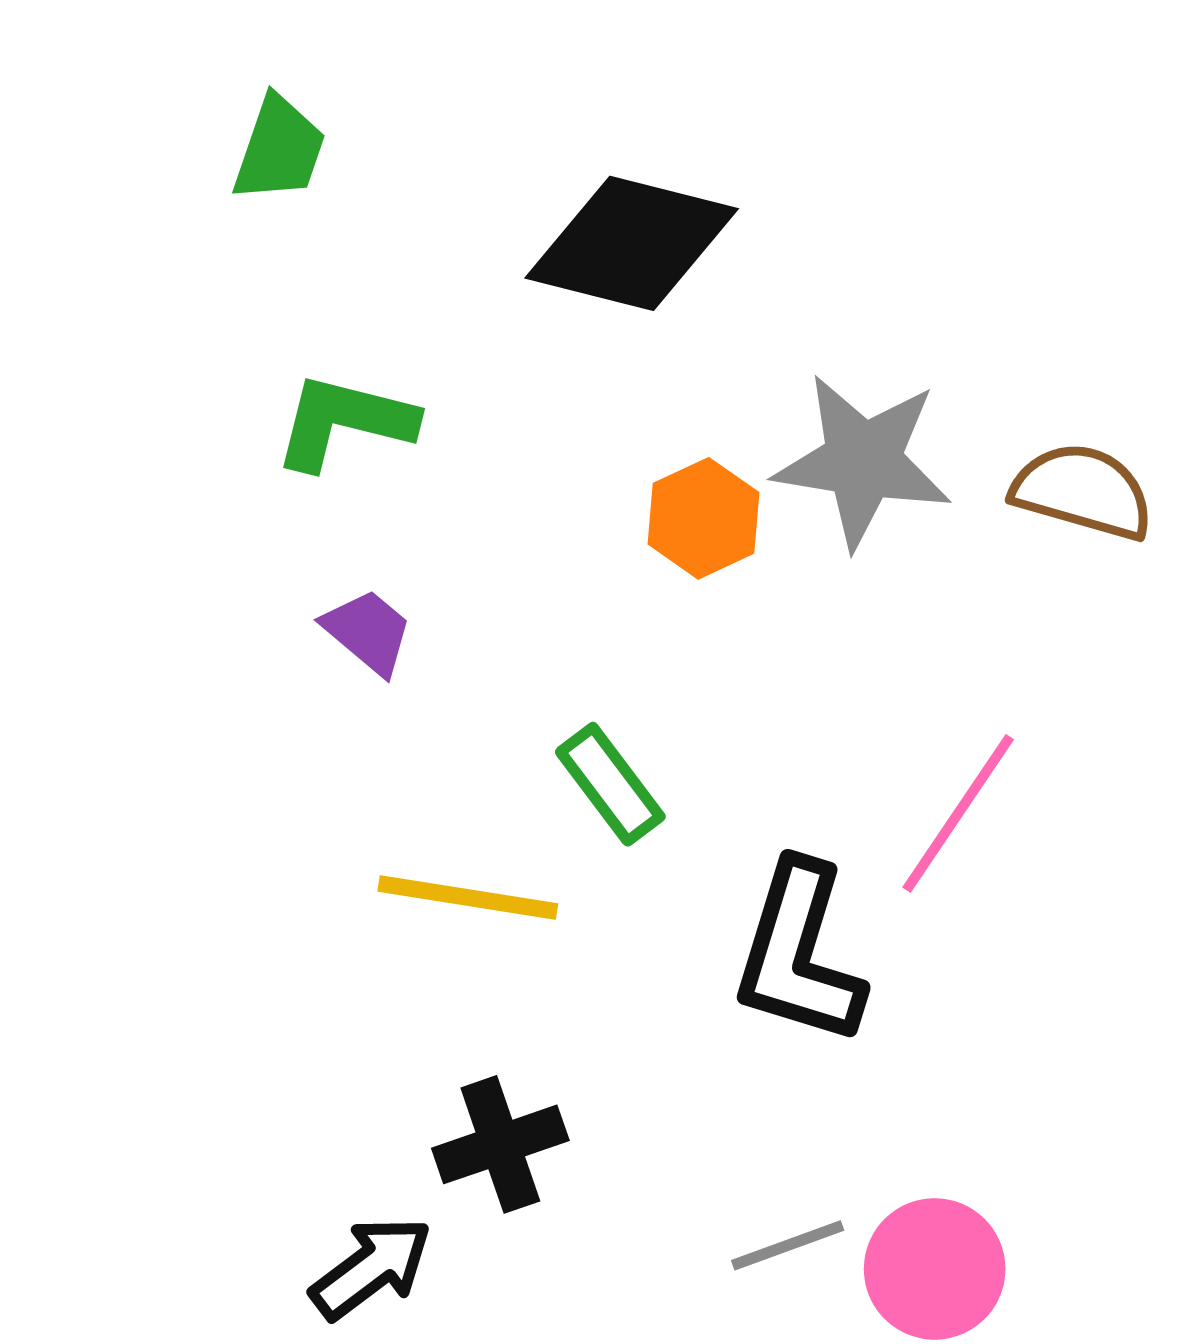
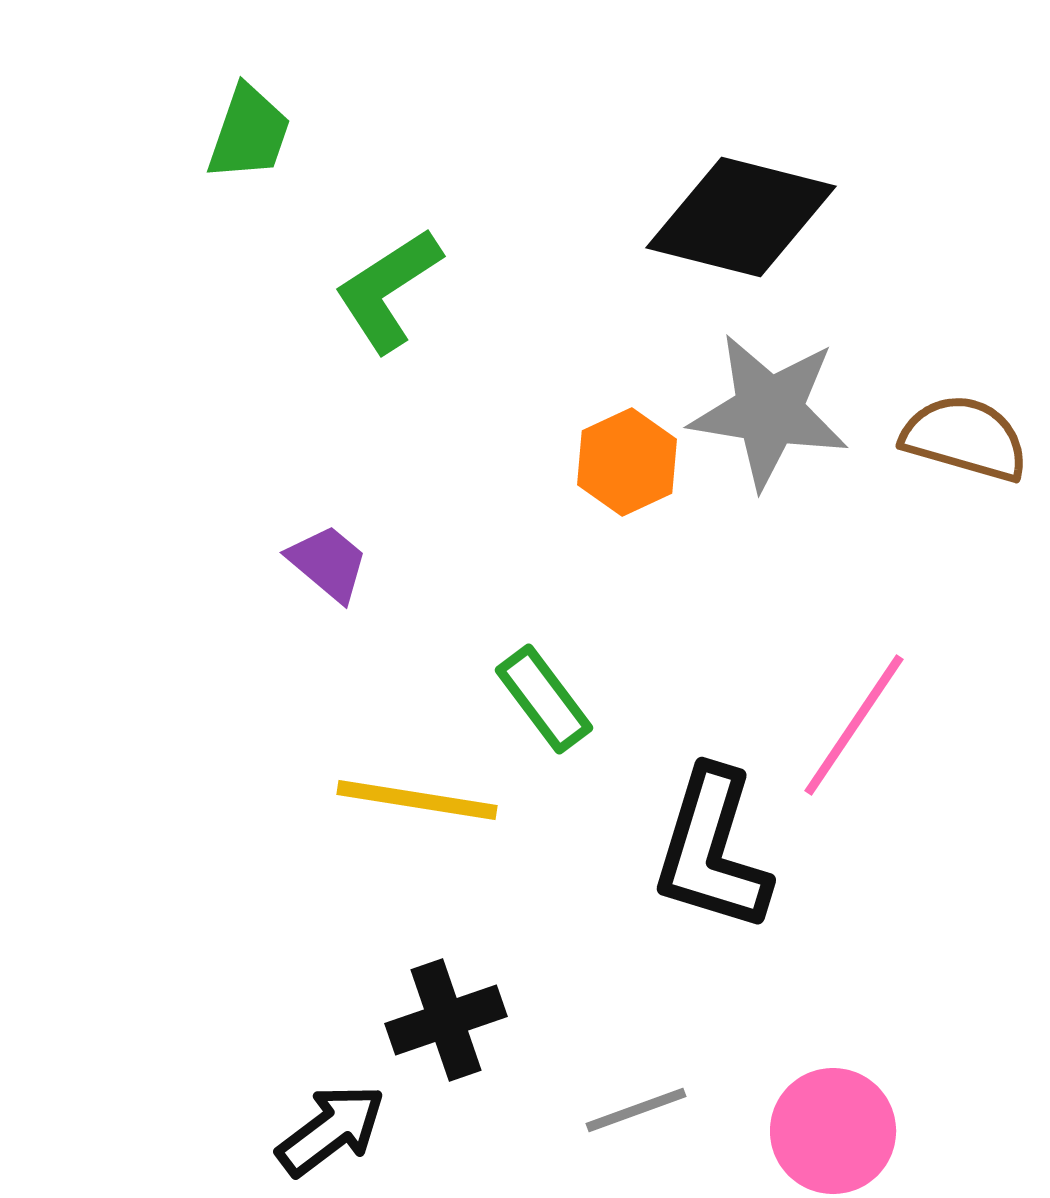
black diamond: (632, 243) -> (741, 217), moved
green L-shape: (344, 422) -> (388, 290), moved, turned -47
gray line: (788, 1245) -> (636, 1110), moved

